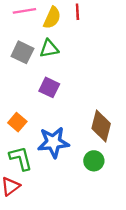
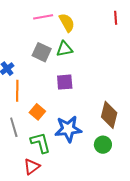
red line: (77, 12) -> (116, 18), moved
yellow semicircle: (52, 18) -> (67, 23), turned -54
purple square: (49, 87) -> (65, 82), turned -30

